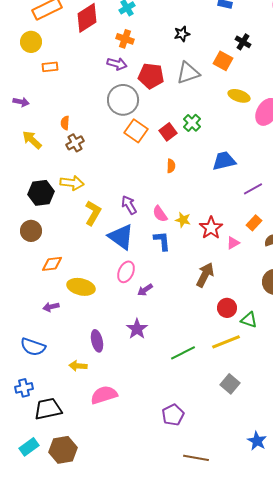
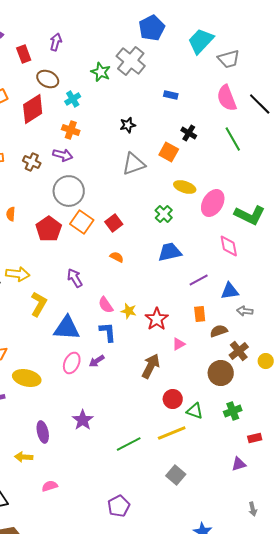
red pentagon: (151, 76) -> (49, 229), moved, turned 30
green cross: (192, 123) -> (164, 214), moved
brown cross: (75, 143) -> (32, 162), moved, turned -36
orange semicircle: (171, 166) -> (117, 257), turned -64
purple arrow: (129, 205) -> (75, 278), moved
orange rectangle: (254, 223) -> (200, 314), turned -49
blue triangle: (121, 237) -> (67, 328), turned -32
pink triangle: (233, 243) -> (179, 344), moved
purple arrow: (145, 290) -> (97, 361), moved
pink semicircle: (104, 395) -> (50, 486), size x0.6

